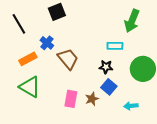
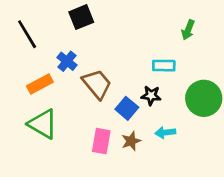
green arrow: (132, 21) -> (188, 30), size x0.6
blue square: (109, 87) -> (127, 108), moved
cyan arrow: (131, 106) -> (165, 132), moved

